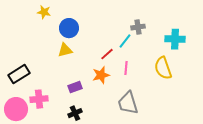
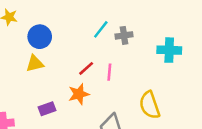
cyan line: (125, 41) -> (101, 29), moved
pink line: (126, 68) -> (109, 72), moved
yellow semicircle: (163, 68) -> (150, 105), moved

